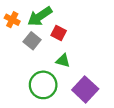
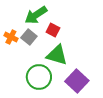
orange cross: (12, 20) -> (11, 37), moved
green triangle: (63, 61) -> (57, 55), size x1.6

